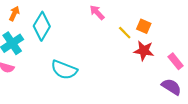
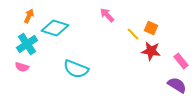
cyan diamond: (42, 26) -> (55, 28), turned 76

